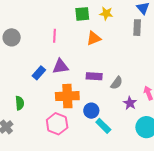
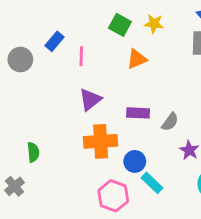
green square: (82, 14) -> (120, 25), turned 35
purple triangle: (60, 66) -> (90, 100), turned -30
blue rectangle: (39, 73) -> (54, 41), moved
pink hexagon: (57, 124) -> (113, 196), moved

